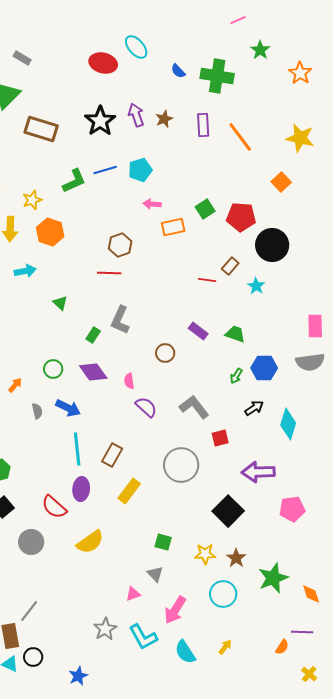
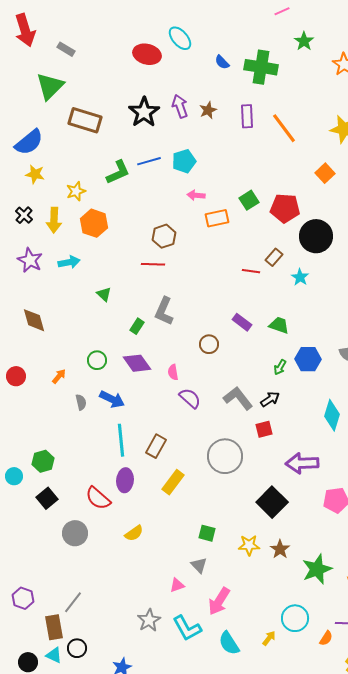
black arrow: (254, 408) -> (270, 399), moved
yellow semicircle: (90, 542) -> (134, 533), size x0.7
cyan circle: (223, 594) -> (295, 618), moved

